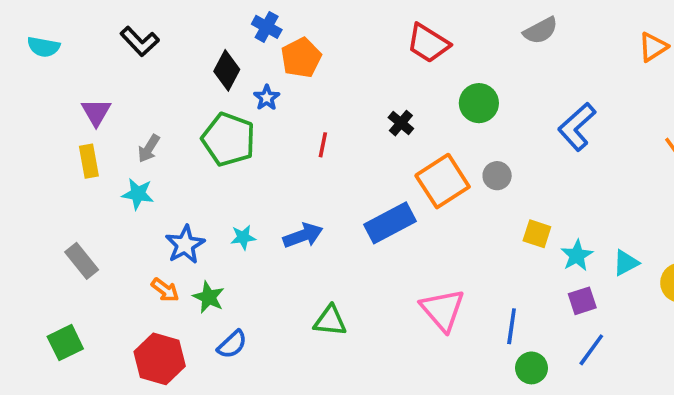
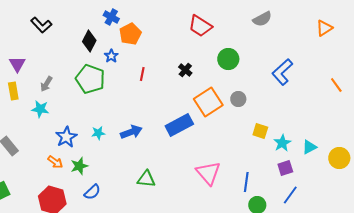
red line: (323, 145) -> (142, 74), moved
green star: (209, 297) -> (79, 166), turned 30

